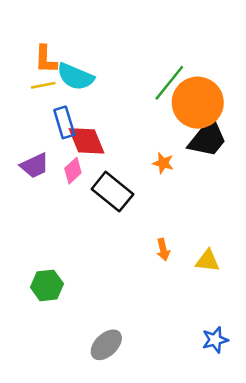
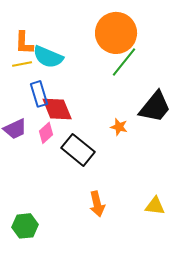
orange circle: (198, 103) -> (116, 33), moved
orange arrow: (163, 250) -> (97, 204), moved, size x1.4

